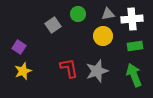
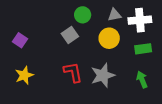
gray square: (53, 25) -> (70, 35), moved
purple square: (19, 47) -> (20, 40), moved
green arrow: (134, 75) -> (142, 80), size x0.7

